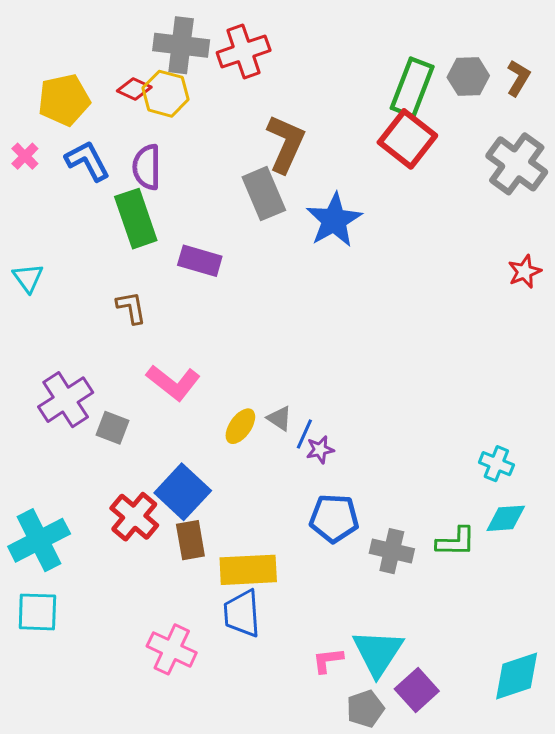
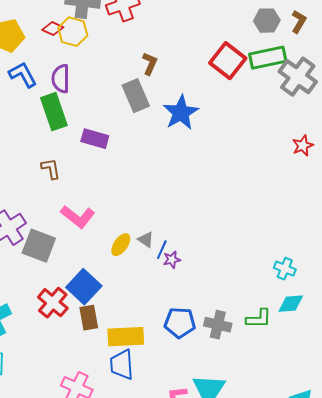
green rectangle: (412, 87) -> (268, 58), moved, turned 57
brown L-shape: (286, 144) -> (150, 64), size x0.6
gray square: (112, 428) -> (39, 246), size x1.6
blue pentagon: (334, 518) -> (180, 323), moved

